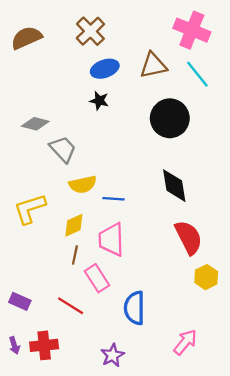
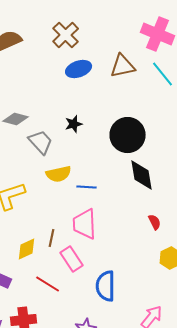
black star: (99, 101) -> (74, 124), moved, turned -30
black circle: (170, 118) -> (128, 135), moved
yellow diamond: (74, 225) -> (27, 249), moved
red semicircle: (189, 237) -> (155, 222), size x0.5

